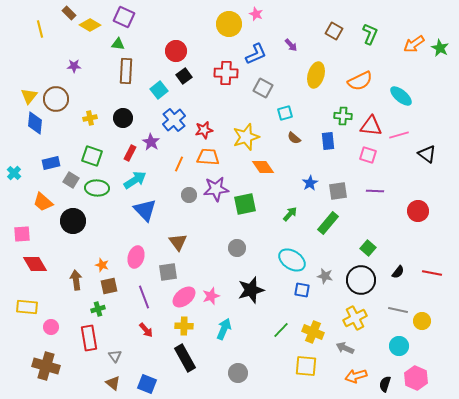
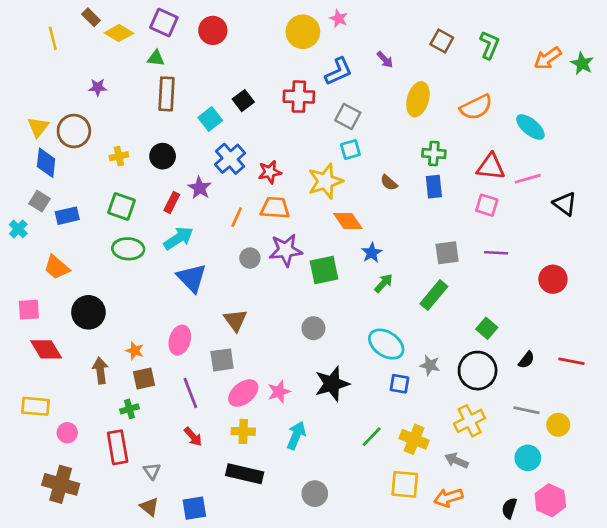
red circle: (176, 51) -> (213, 30), moved
cyan square: (285, 113) -> (350, 150), moved
green cross: (343, 116) -> (434, 153), moved
gray square: (71, 180) -> (39, 201), moved
blue star: (310, 183) -> (372, 253), moved
black circle: (73, 221) -> (88, 312), moved
black rectangle: (185, 358) -> (245, 474), turned -48
orange arrow: (356, 376) -> (448, 498), moved
blue square: (147, 384) -> (194, 508), turned -30

